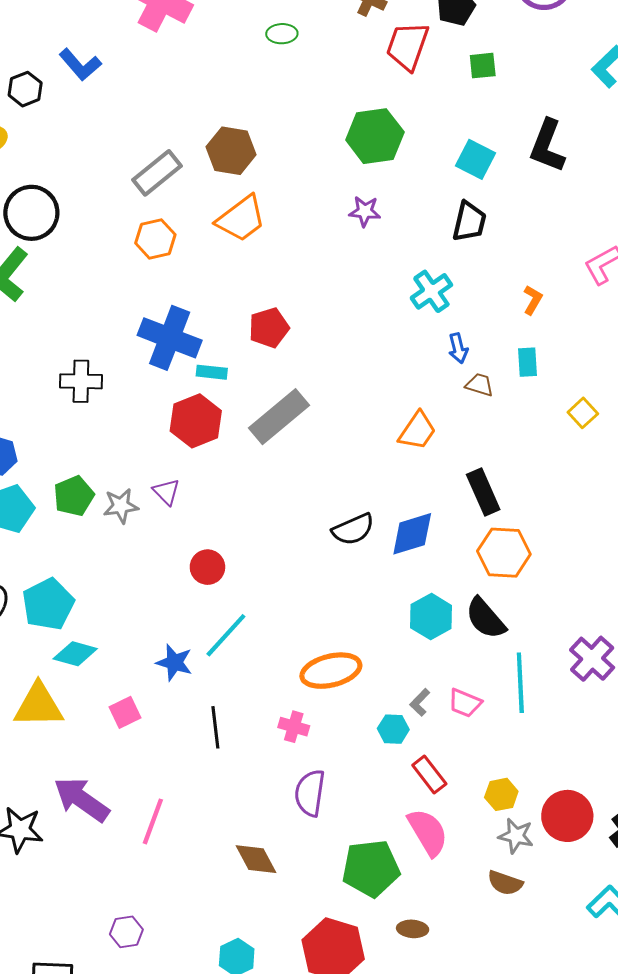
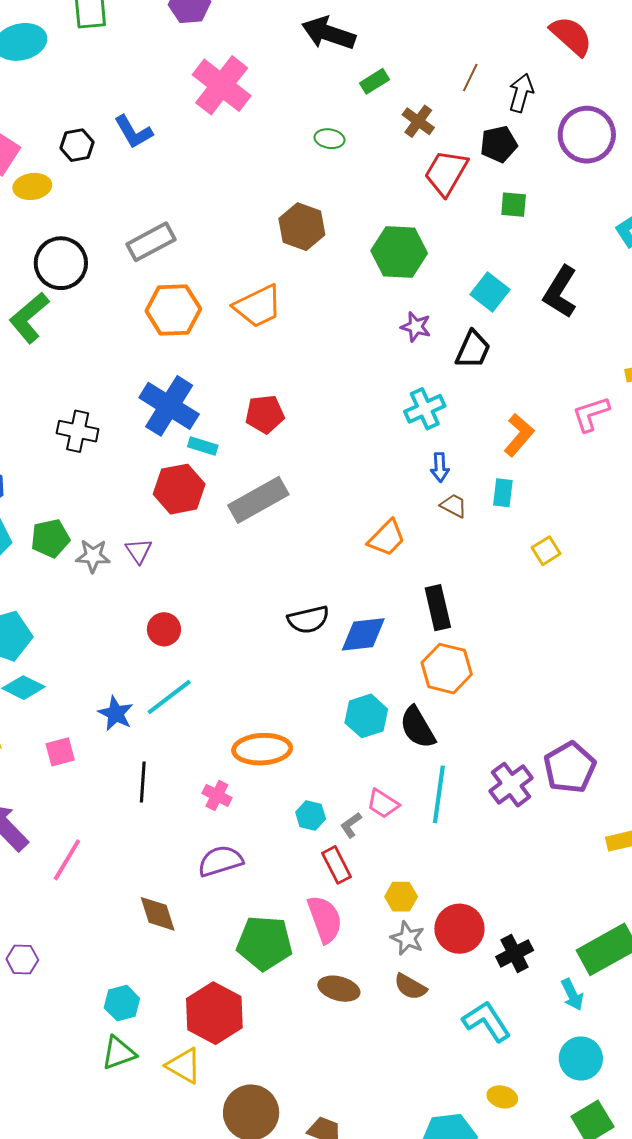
brown hexagon: (231, 151) -> (302, 227), moved
gray rectangle: (157, 173) -> (151, 242), moved
purple star: (365, 211) -> (416, 327), moved
orange hexagon: (155, 239) -> (173, 310), size x1.4
orange L-shape: (533, 300) -> (519, 435), size x1.5
gray L-shape: (420, 702) -> (351, 825), moved
purple semicircle: (310, 793) -> (220, 861), turned 54
brown semicircle: (505, 883) -> (410, 987), moved
brown ellipse: (413, 929) -> (339, 989), moved, size x1.4

